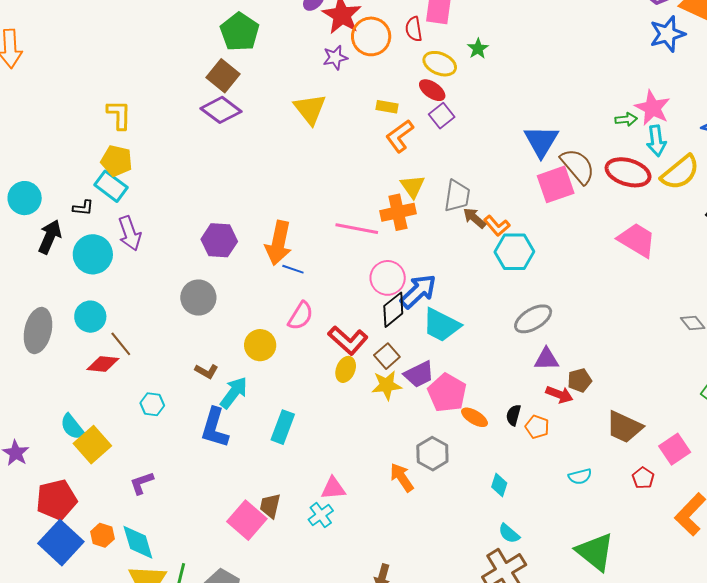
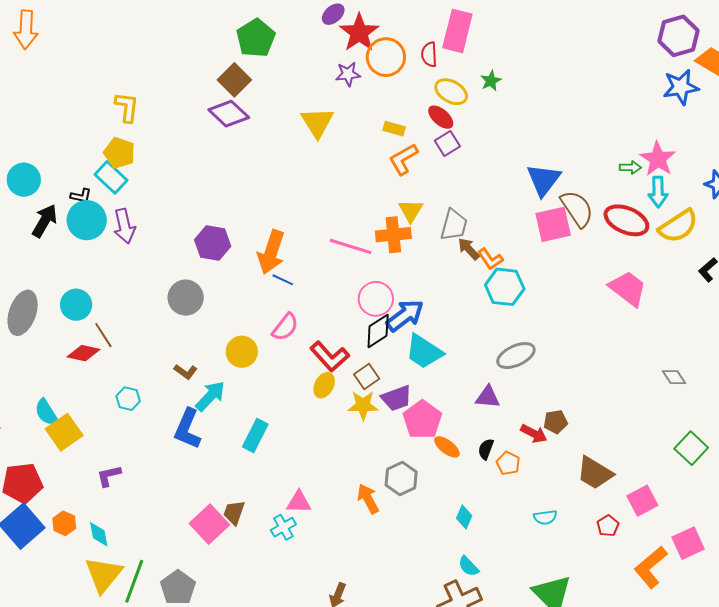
cyan circle: (93, 254) -> (87, 220), moved
purple triangle: (546, 359) -> (488, 397), moved
cyan diamond: (138, 542) -> (99, 534), size x0.7

